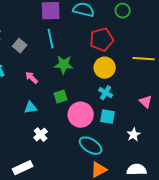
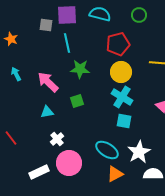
gray square: (20, 46) -> (46, 25), moved, turned -32
pink arrow: (32, 78) -> (48, 82), size x1.6
cyan cross: (106, 93) -> (122, 97), size x1.5
pink circle: (81, 115) -> (69, 163), moved
white star: (134, 135) -> (139, 152), moved, size x1.6

